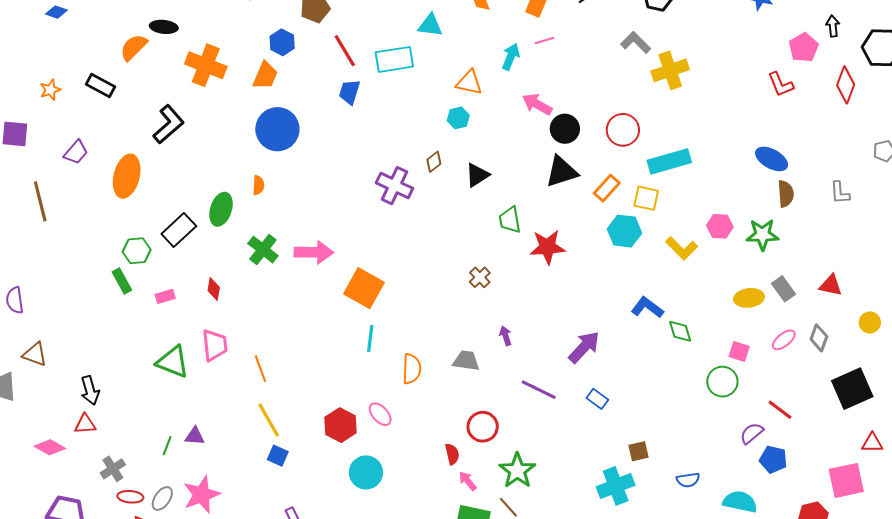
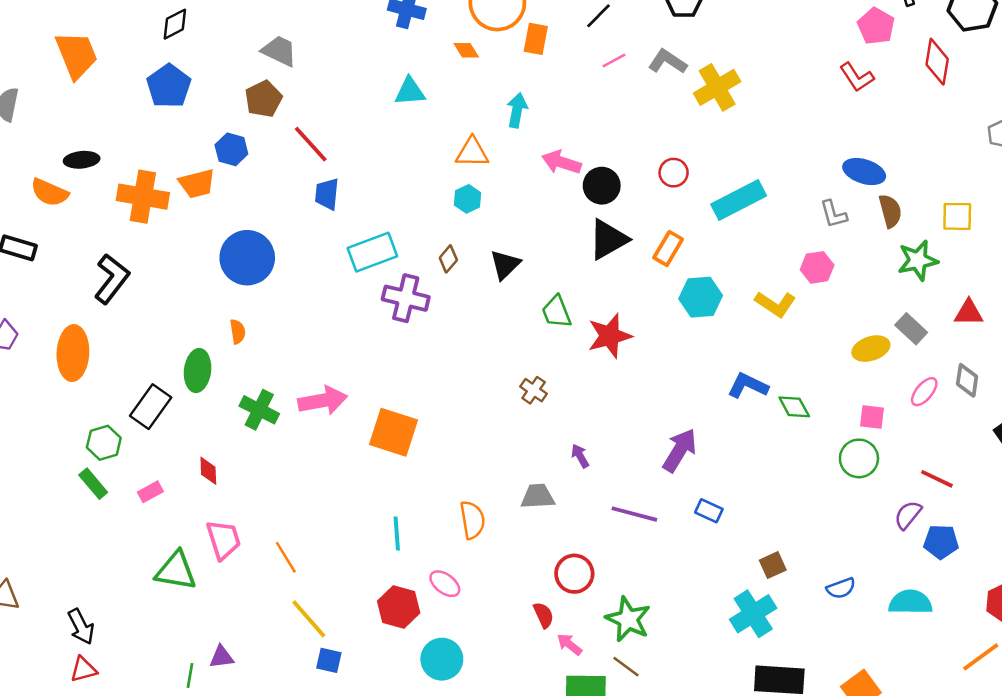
pink line: (545, 41) -> (614, 60), moved
orange semicircle: (134, 47) -> (49, 192), turned -100
cyan rectangle: (394, 59) -> (372, 252), moved
orange trapezoid: (265, 75) -> (197, 184), moved, turned 64
red circle: (623, 130) -> (674, 173), size x0.7
gray L-shape: (840, 193) -> (833, 214), moved
yellow square: (646, 198) -> (957, 216), moved
green star: (762, 235) -> (918, 260), moved
cyan line: (370, 339) -> (397, 533), moved

